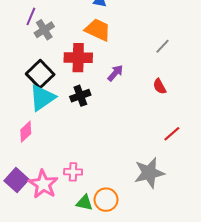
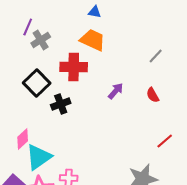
purple arrow: (115, 73) -> (116, 91), moved
black cross: (80, 96) -> (61, 104), moved
cyan triangle: (42, 98) -> (39, 157), moved

